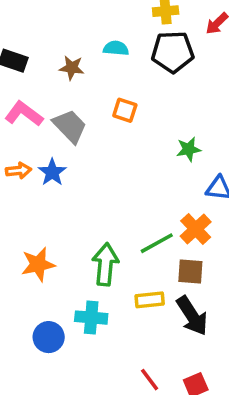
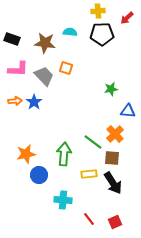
brown star: (72, 68) -> (45, 43), size x1.5
orange square: (125, 110) -> (66, 68), moved
pink L-shape: (24, 114) -> (18, 69), turned 145
green line: (157, 243) -> (93, 142), turned 66
cyan cross: (91, 318) -> (63, 200), moved
blue circle: (49, 337) -> (39, 175), moved

